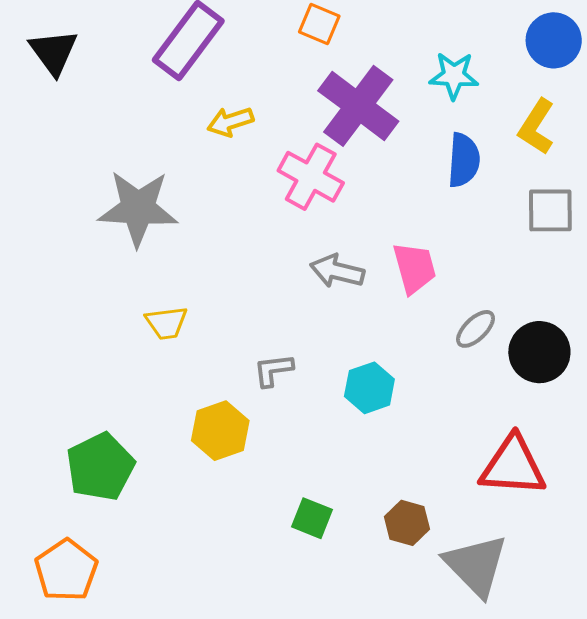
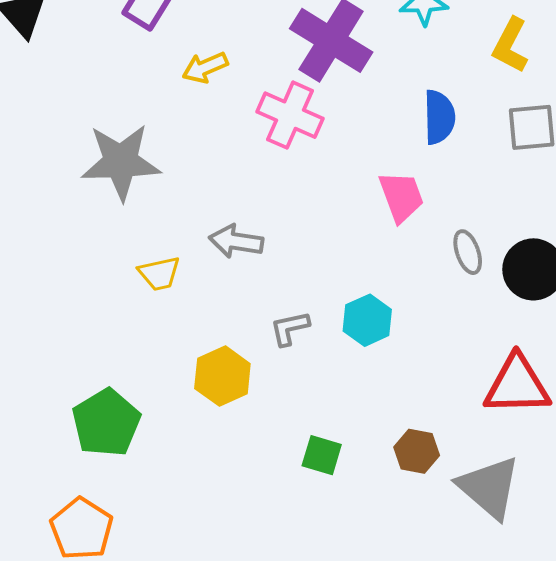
blue semicircle: (464, 160) -> (439, 117), moved
gray arrow: (337, 271) -> (236, 241), moved
gray ellipse: (475, 329) -> (468, 252), turned -60
gray L-shape: (273, 370) -> (290, 328), moved

